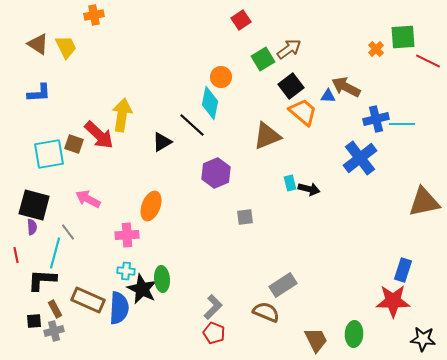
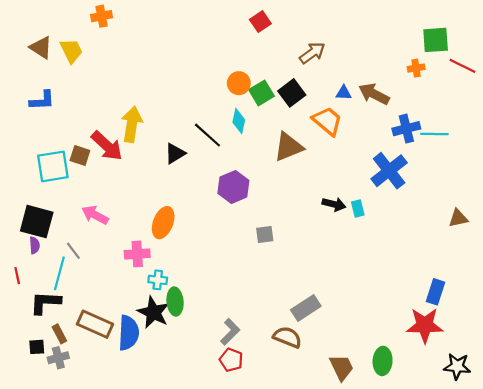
orange cross: (376, 49) -> (416, 68), moved, turned 35
green square: (263, 59) -> (261, 93), moved
black square: (291, 86) -> (292, 93), moved
blue triangle: (328, 96) -> (344, 93), moved
cyan diamond: (210, 103) -> (239, 121), moved, size x0.7
cyan rectangle: (290, 183) -> (358, 209), moved
brown triangle: (424, 202) -> (458, 218), size x0.6
cyan cross: (126, 271) -> (158, 280), moved

